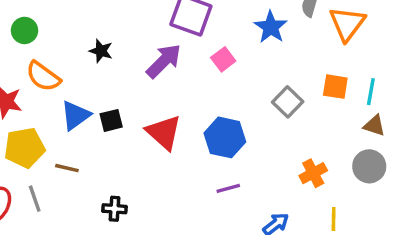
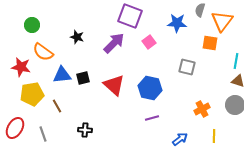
blue star: (271, 27) -> (177, 23), turned -30
orange square: (335, 87) -> (210, 43), moved
gray square: (288, 102) -> (187, 67), turned -30
blue triangle: (75, 115) -> (62, 75), turned 30
brown line: (67, 168) -> (57, 106), turned 48
gray line: (35, 199) -> (43, 134), moved

